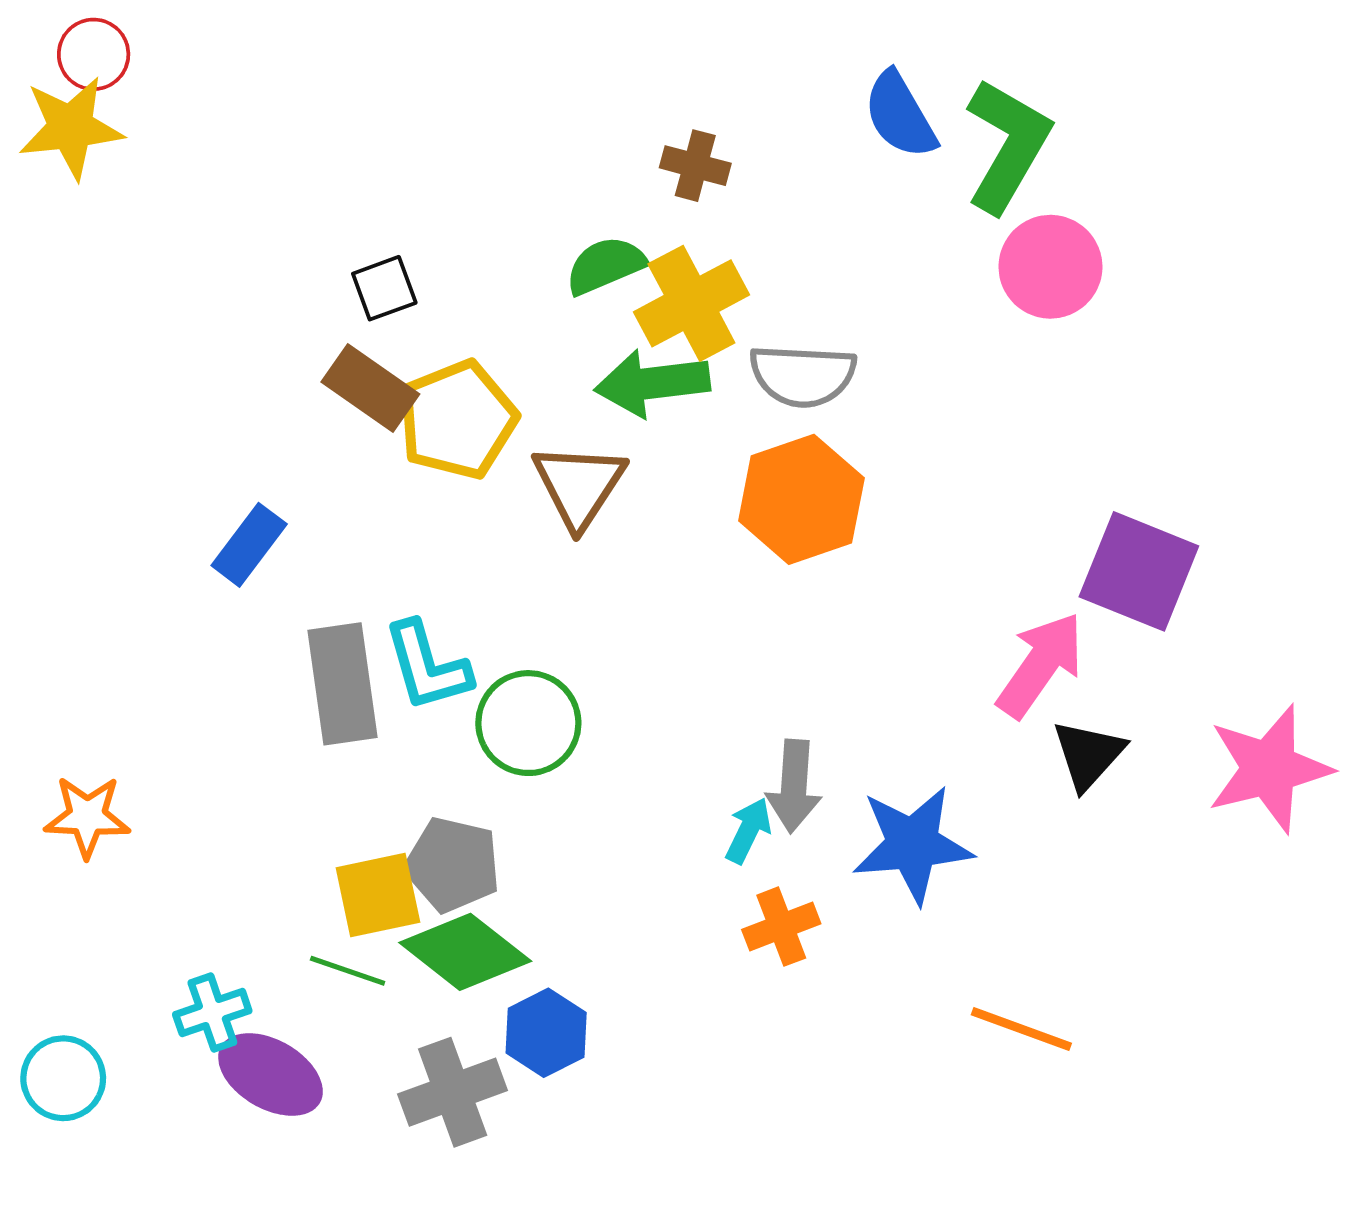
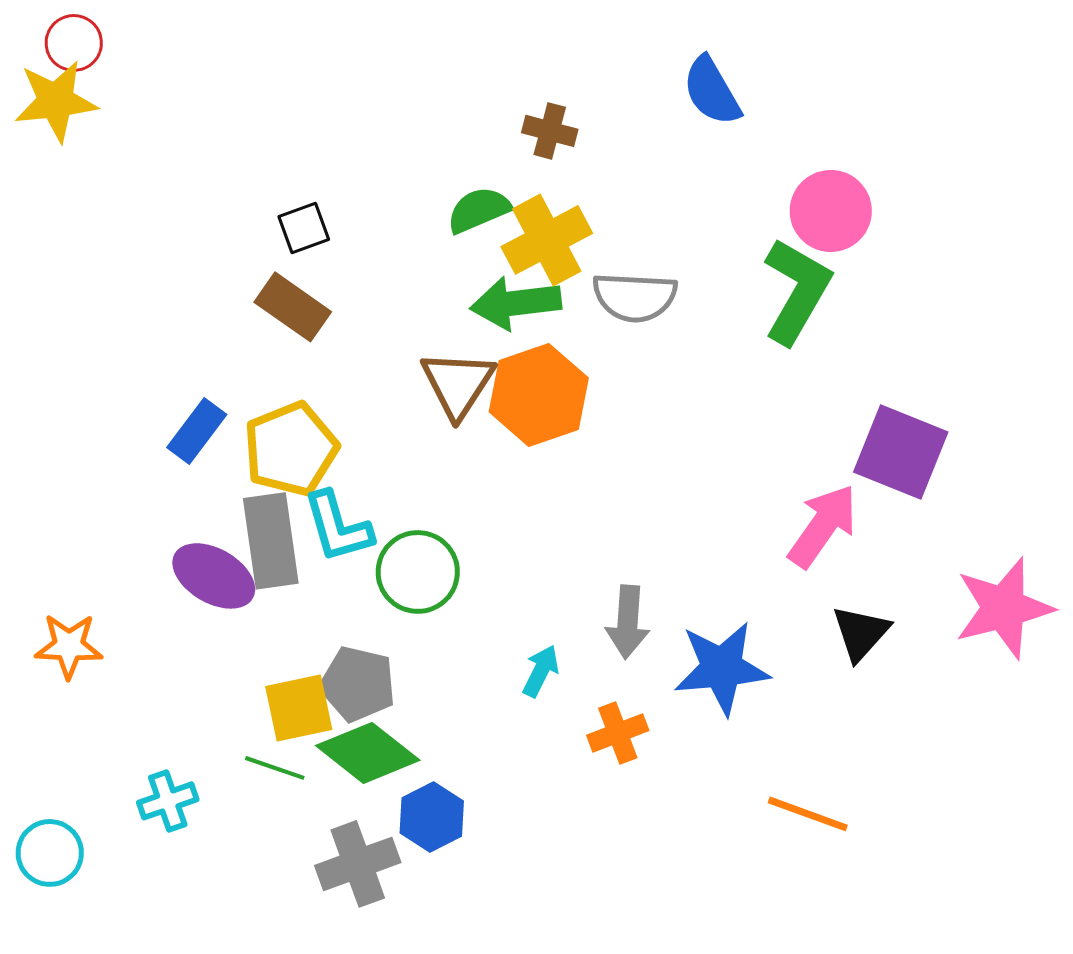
green L-shape: (1007, 145) -> (797, 291), moved
yellow pentagon: (458, 420) -> (291, 449), moved
orange hexagon: (801, 499) -> (539, 395), moved
black triangle: (1088, 755) -> (861, 633), moved
cyan arrow: (748, 831) -> (541, 671), moved
purple ellipse: (271, 1074) -> (214, 576), moved

